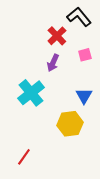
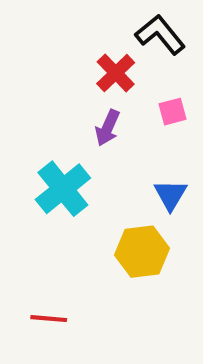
red line: (24, 157) -> (49, 319), turned 60

